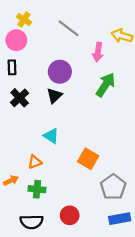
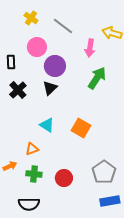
yellow cross: (24, 20) -> (31, 18), moved
pink circle: (16, 40) -> (37, 47), moved
orange square: (88, 159) -> (81, 128), moved
red circle: (70, 215) -> (64, 178), moved

